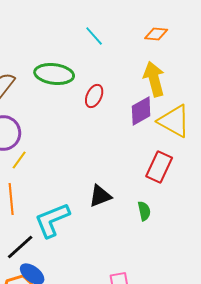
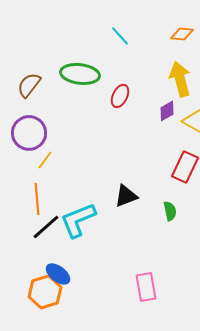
purple diamond: (141, 111) -> (167, 111), size x0.7
black line: (20, 247) -> (46, 227), moved

